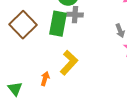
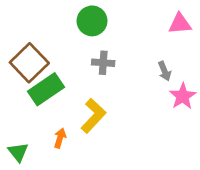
gray cross: (75, 15) -> (103, 63), moved
green rectangle: (58, 24) -> (46, 89), moved, turned 45

